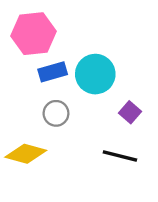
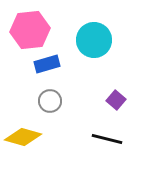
cyan circle: (95, 74) -> (94, 40), moved

